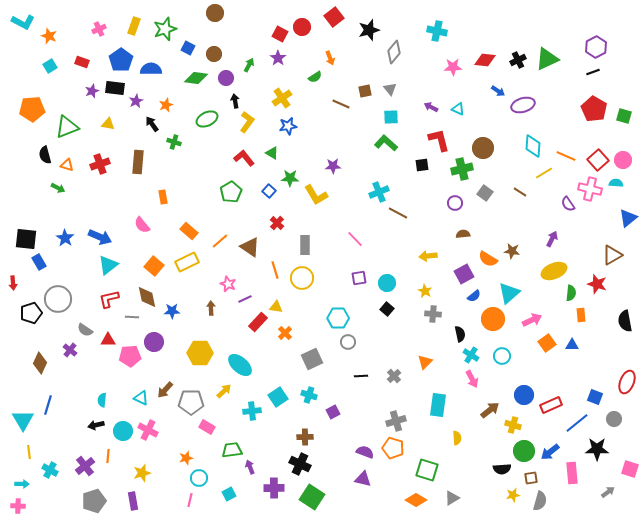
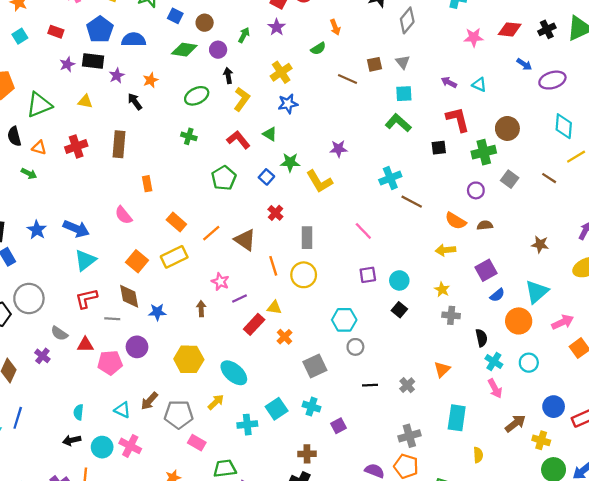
green cross: (174, 142) -> (189, 136), moved
orange semicircle: (488, 259) -> (456, 221), moved

